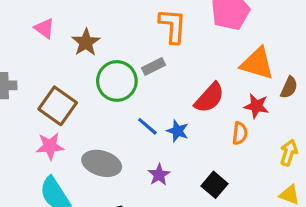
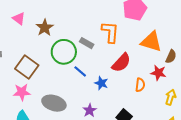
orange L-shape: (173, 26) -> (110, 32), moved
gray rectangle: (154, 67) -> (87, 43), turned 56
red star: (256, 106) -> (158, 73), moved
blue line: (147, 126) -> (80, 71), moved

